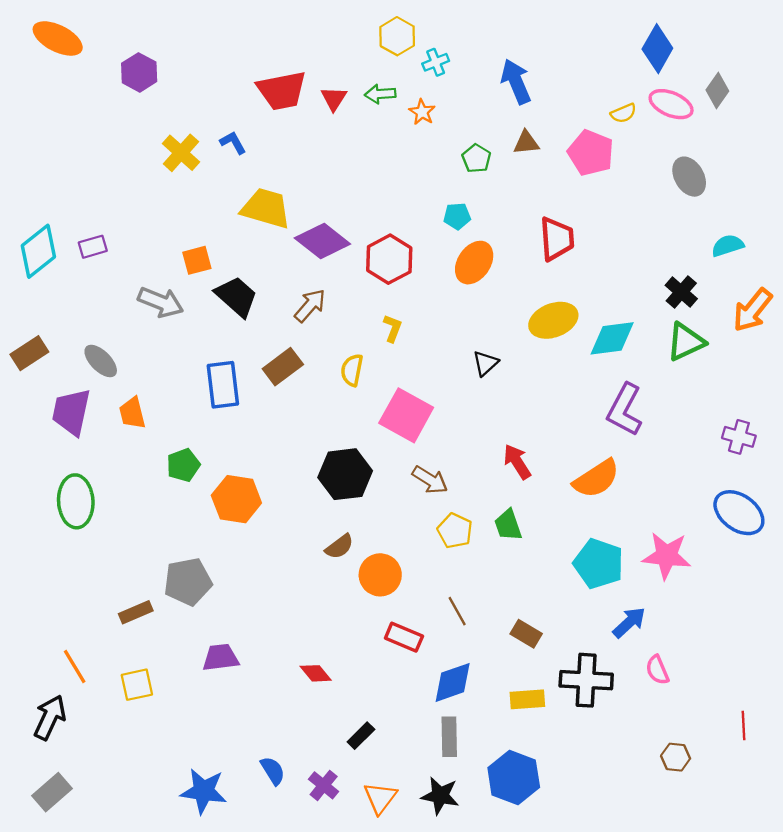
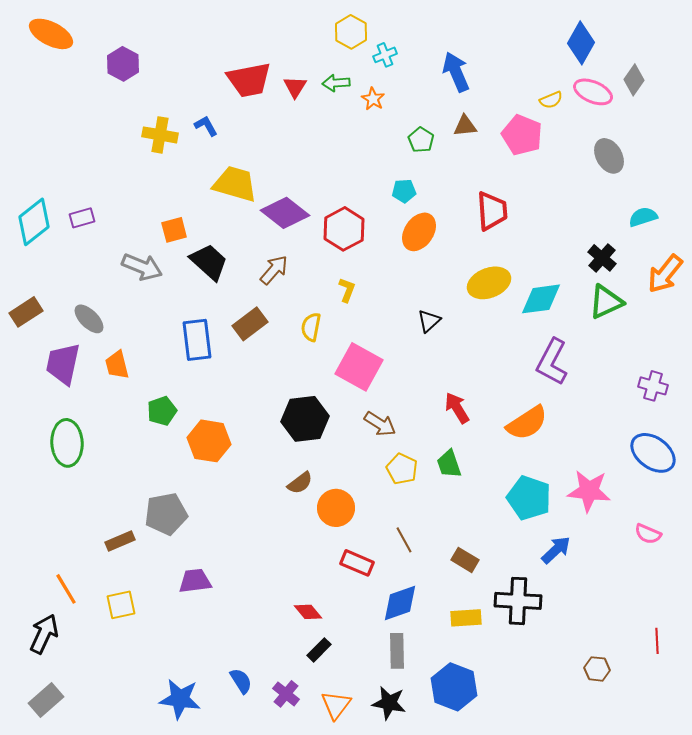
yellow cross: (181, 153) -> (160, 135), turned -32
pink semicircle: (657, 670) -> (648, 534), moved, turned -44
red diamond: (316, 673) -> (308, 612), moved

